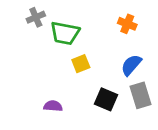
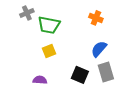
yellow square: (81, 64) -> (49, 51), moved

